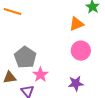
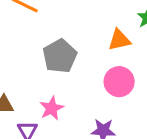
gray pentagon: (25, 57) -> (60, 56), moved

